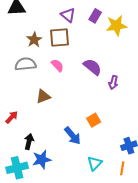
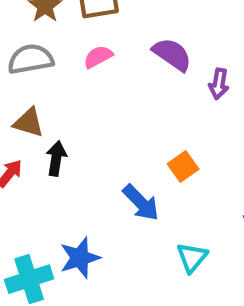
pink semicircle: (57, 65) -> (98, 57), turned -72
brown triangle: (43, 96) -> (29, 123), moved, turned 42
black arrow: (29, 142) -> (56, 158), moved

